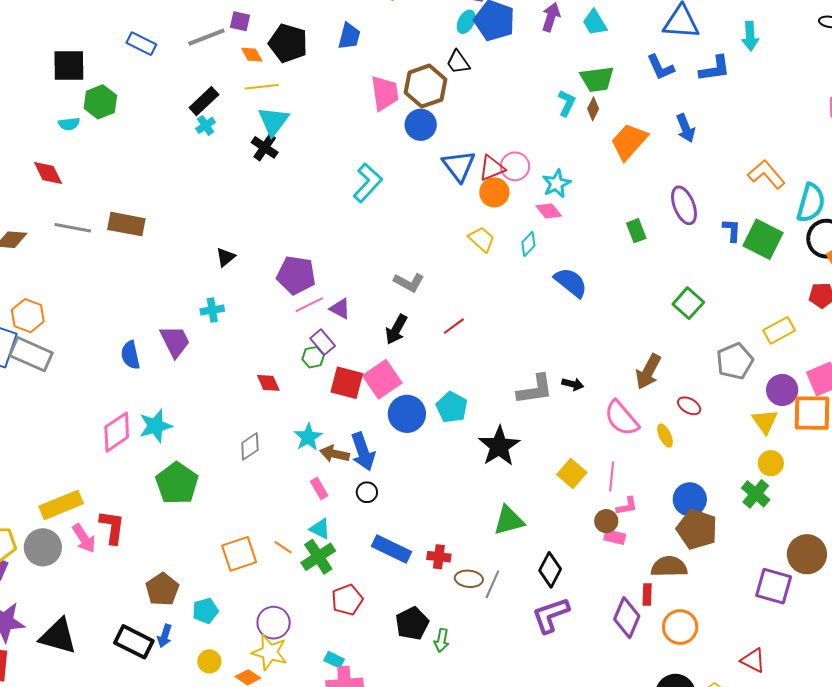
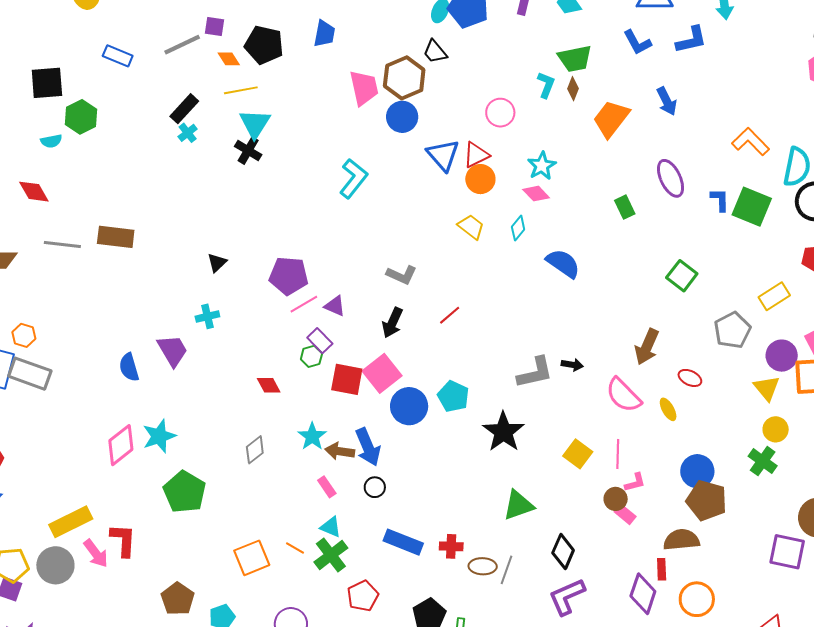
pink circle: (515, 166) -> (500, 113), moved
orange hexagon: (28, 316) -> (24, 335), size x0.7
pink rectangle: (615, 537) -> (625, 514), turned 30

